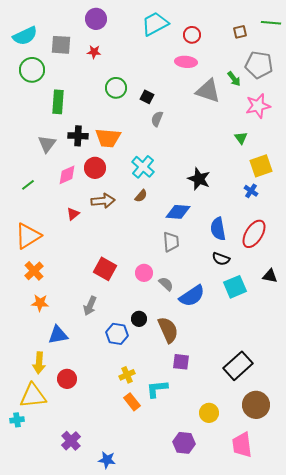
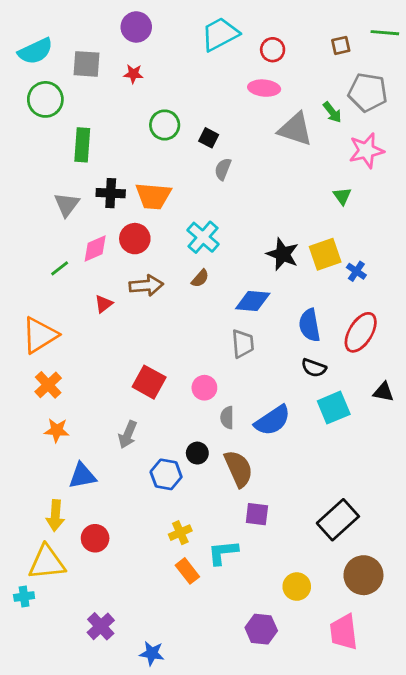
yellow square: (261, 166) -> (325, 254), moved
green line: (28, 185) -> (60, 268), moved
gray semicircle: (166, 284) -> (227, 418), moved, turned -133

